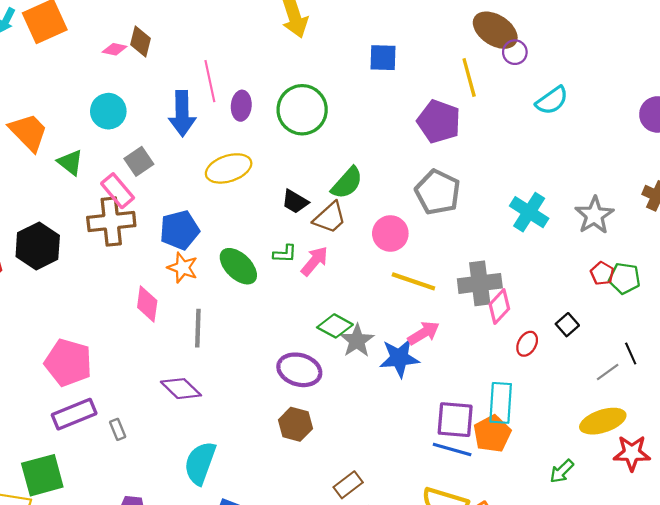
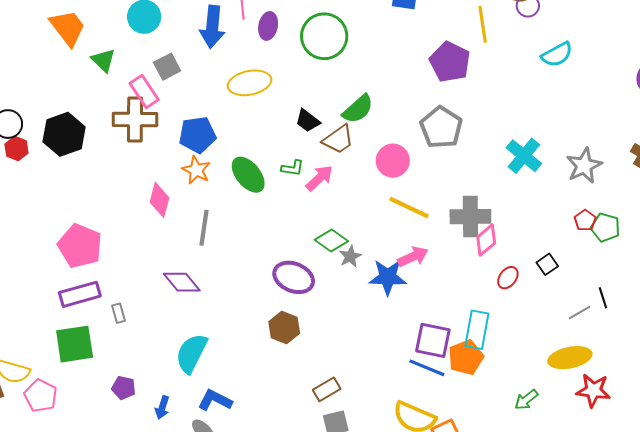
gray star: (357, 341) -> (350, 256), size x0.7
green square: (42, 475) -> (75, 344), moved

